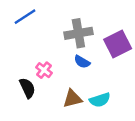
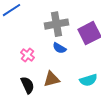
black semicircle: (27, 88) -> (27, 85), moved
cyan semicircle: (100, 100) -> (88, 80), moved

